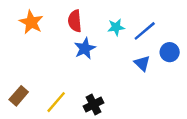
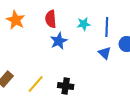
blue line: (145, 31) -> (107, 27), turned -48
black cross: (94, 105) -> (66, 86), turned 35

